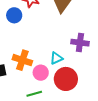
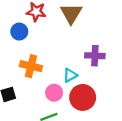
orange cross: (22, 60) -> (31, 66), moved

